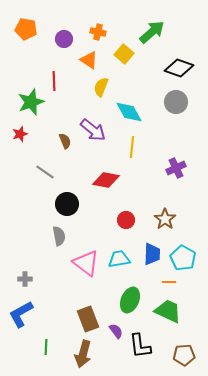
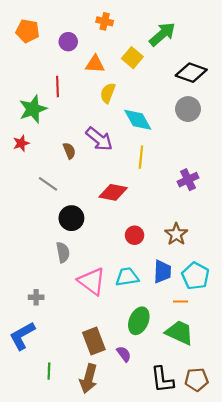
orange cross: (98, 32) -> (105, 21), moved
orange triangle: (89, 60) -> (95, 64), turned -30
gray cross: (25, 279) -> (36, 297), moved
black L-shape: (140, 346) -> (162, 380), moved

